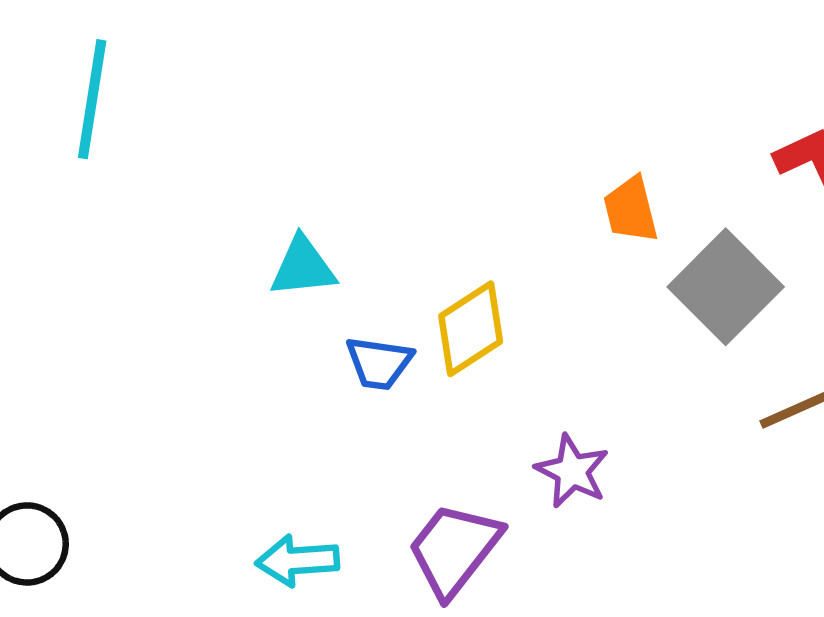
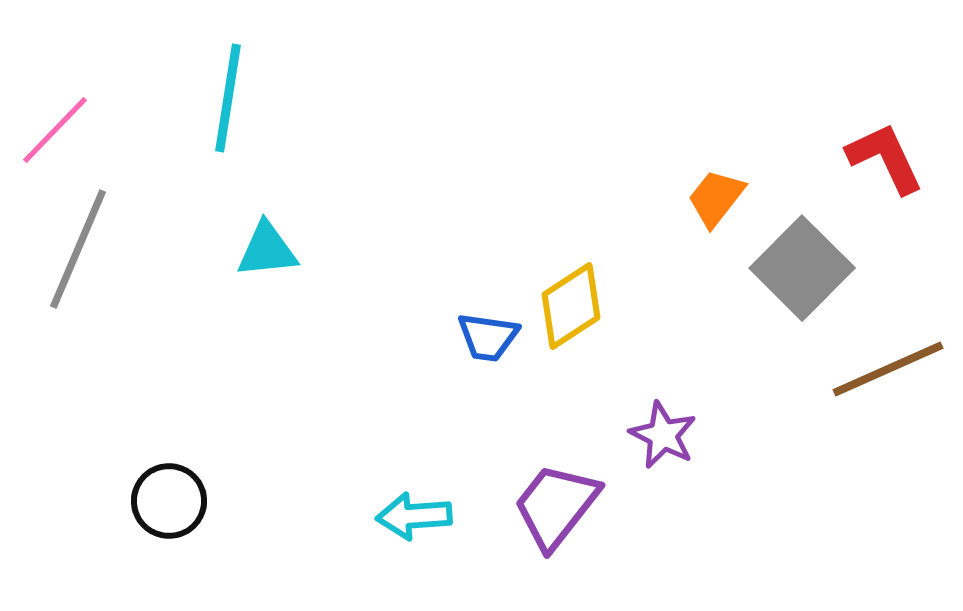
orange trapezoid: (631, 210) -> (716, 198), turned 52
cyan triangle: (303, 267) -> (267, 250), moved

